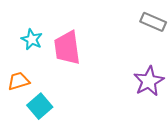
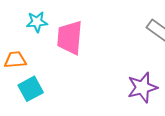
cyan star: (32, 39) -> (37, 22), turned 30

